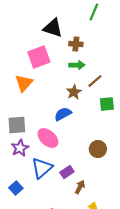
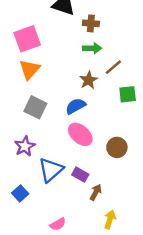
pink square: (39, 57) -> (27, 39), moved
gray square: (17, 125) -> (35, 107), moved, turned 30
pink ellipse: (48, 138) -> (80, 134), moved
purple rectangle: (67, 172) -> (80, 175), turned 64

